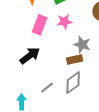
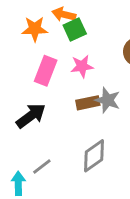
brown rectangle: (75, 60) -> (88, 103), moved
gray line: (47, 88) -> (42, 166), moved

